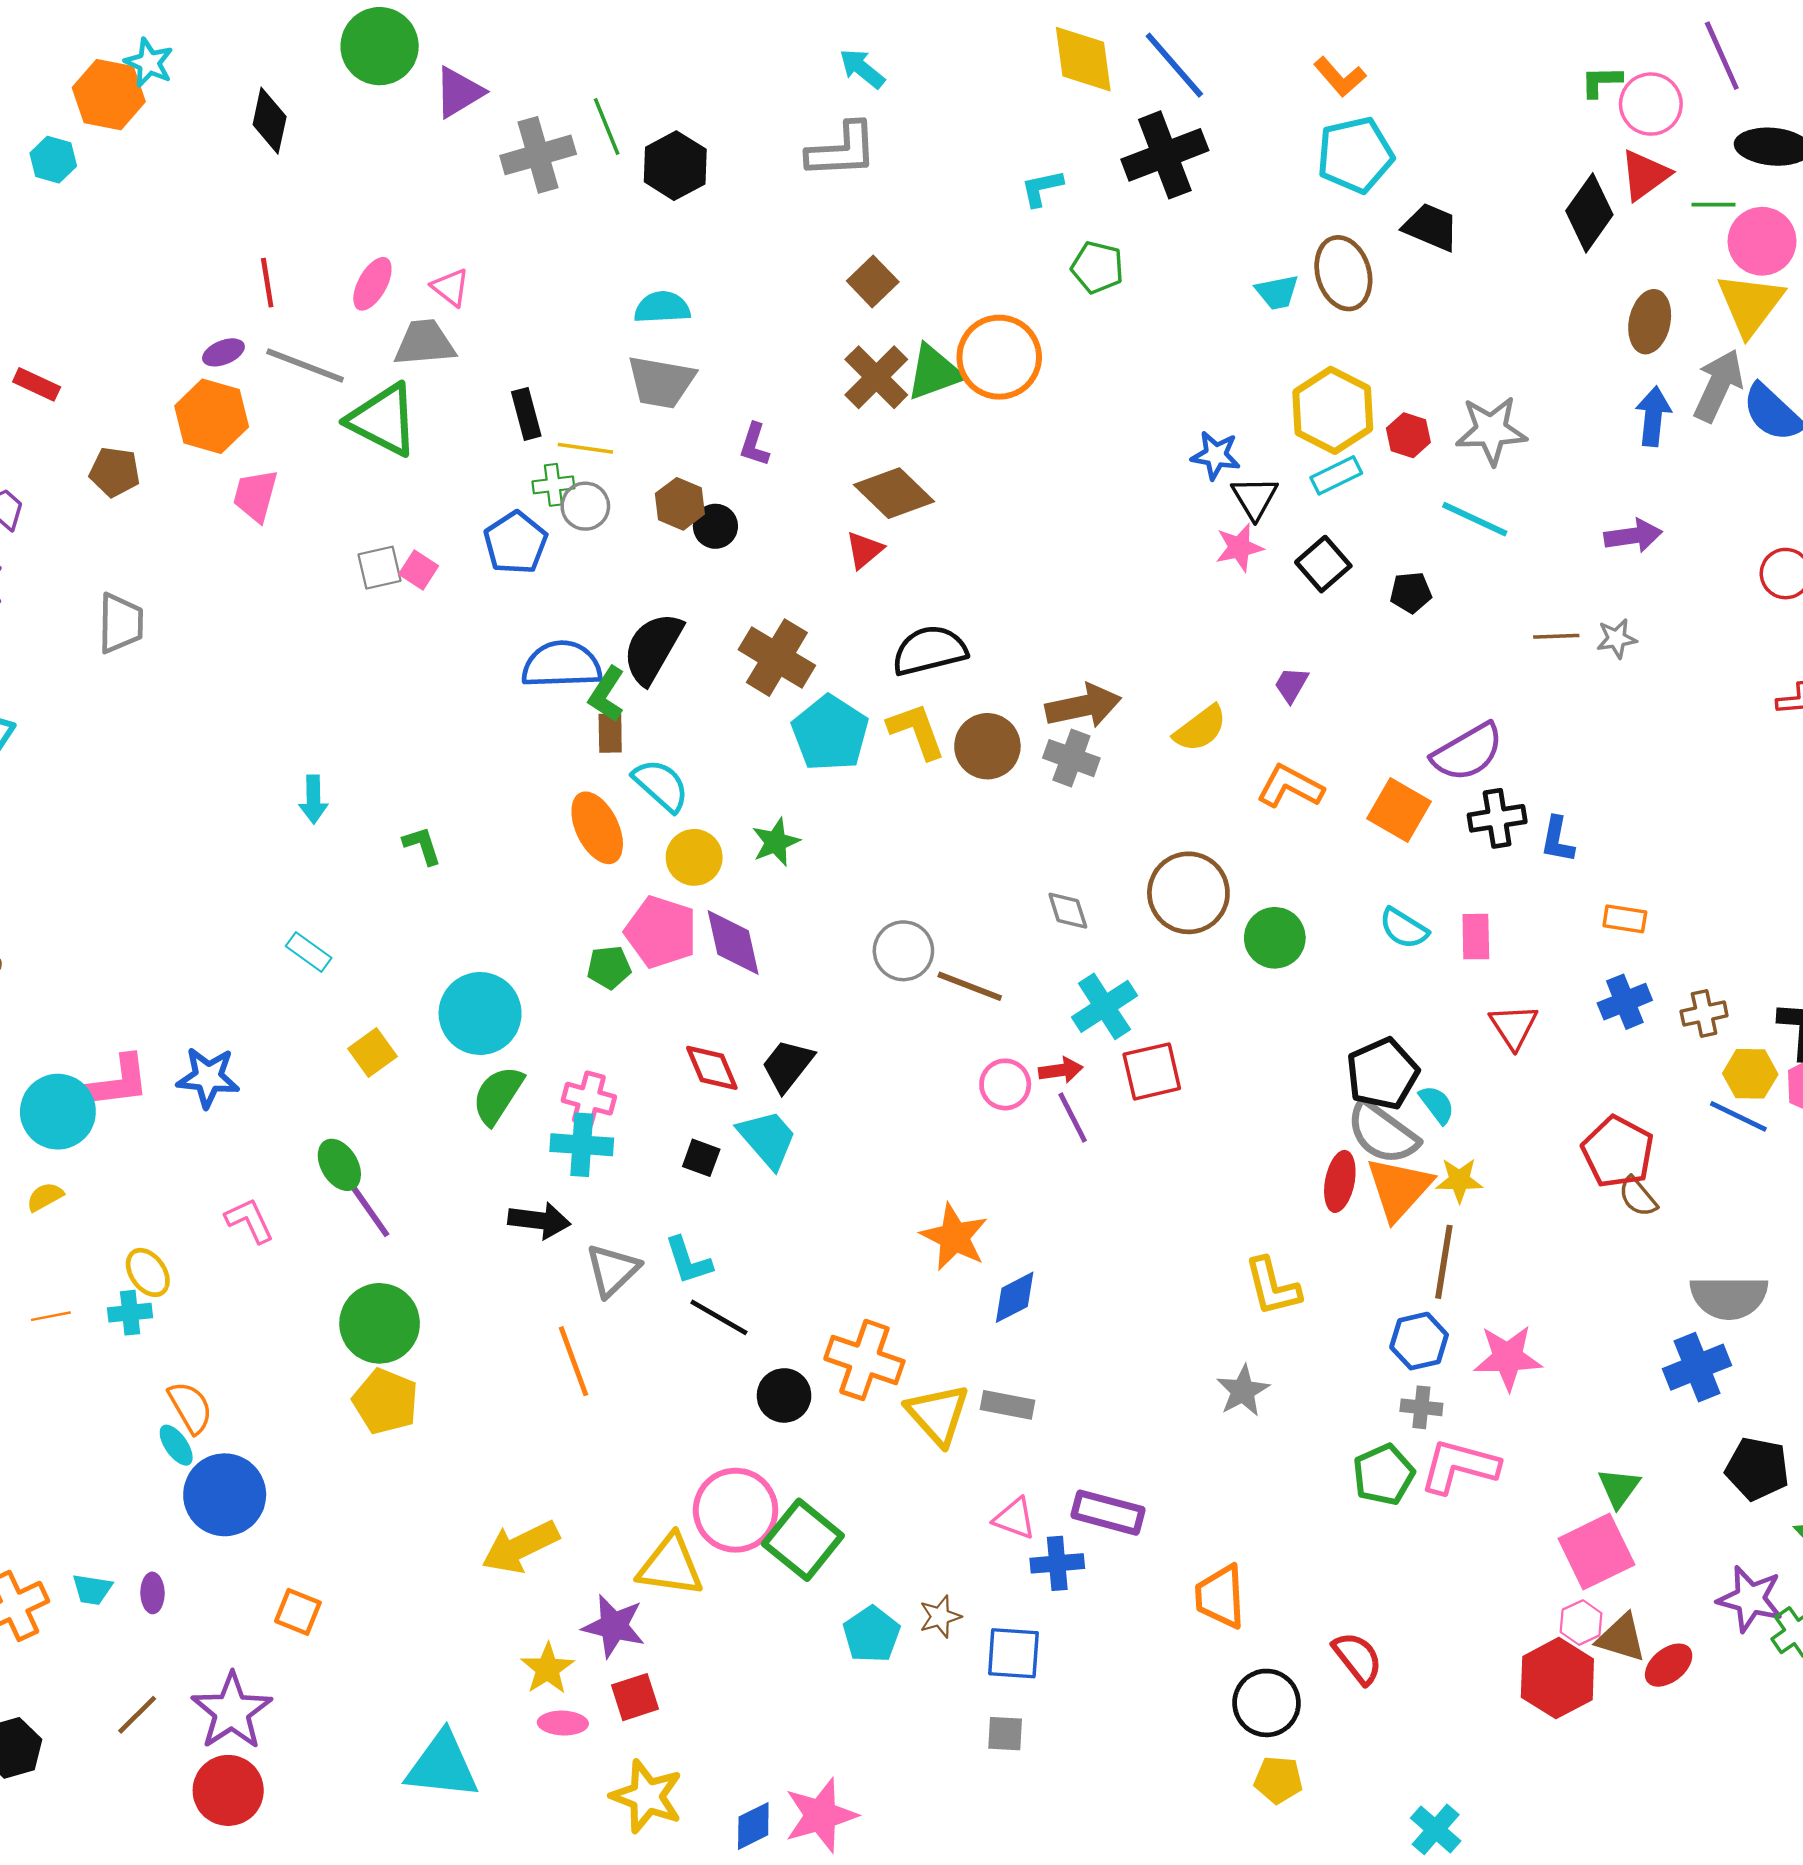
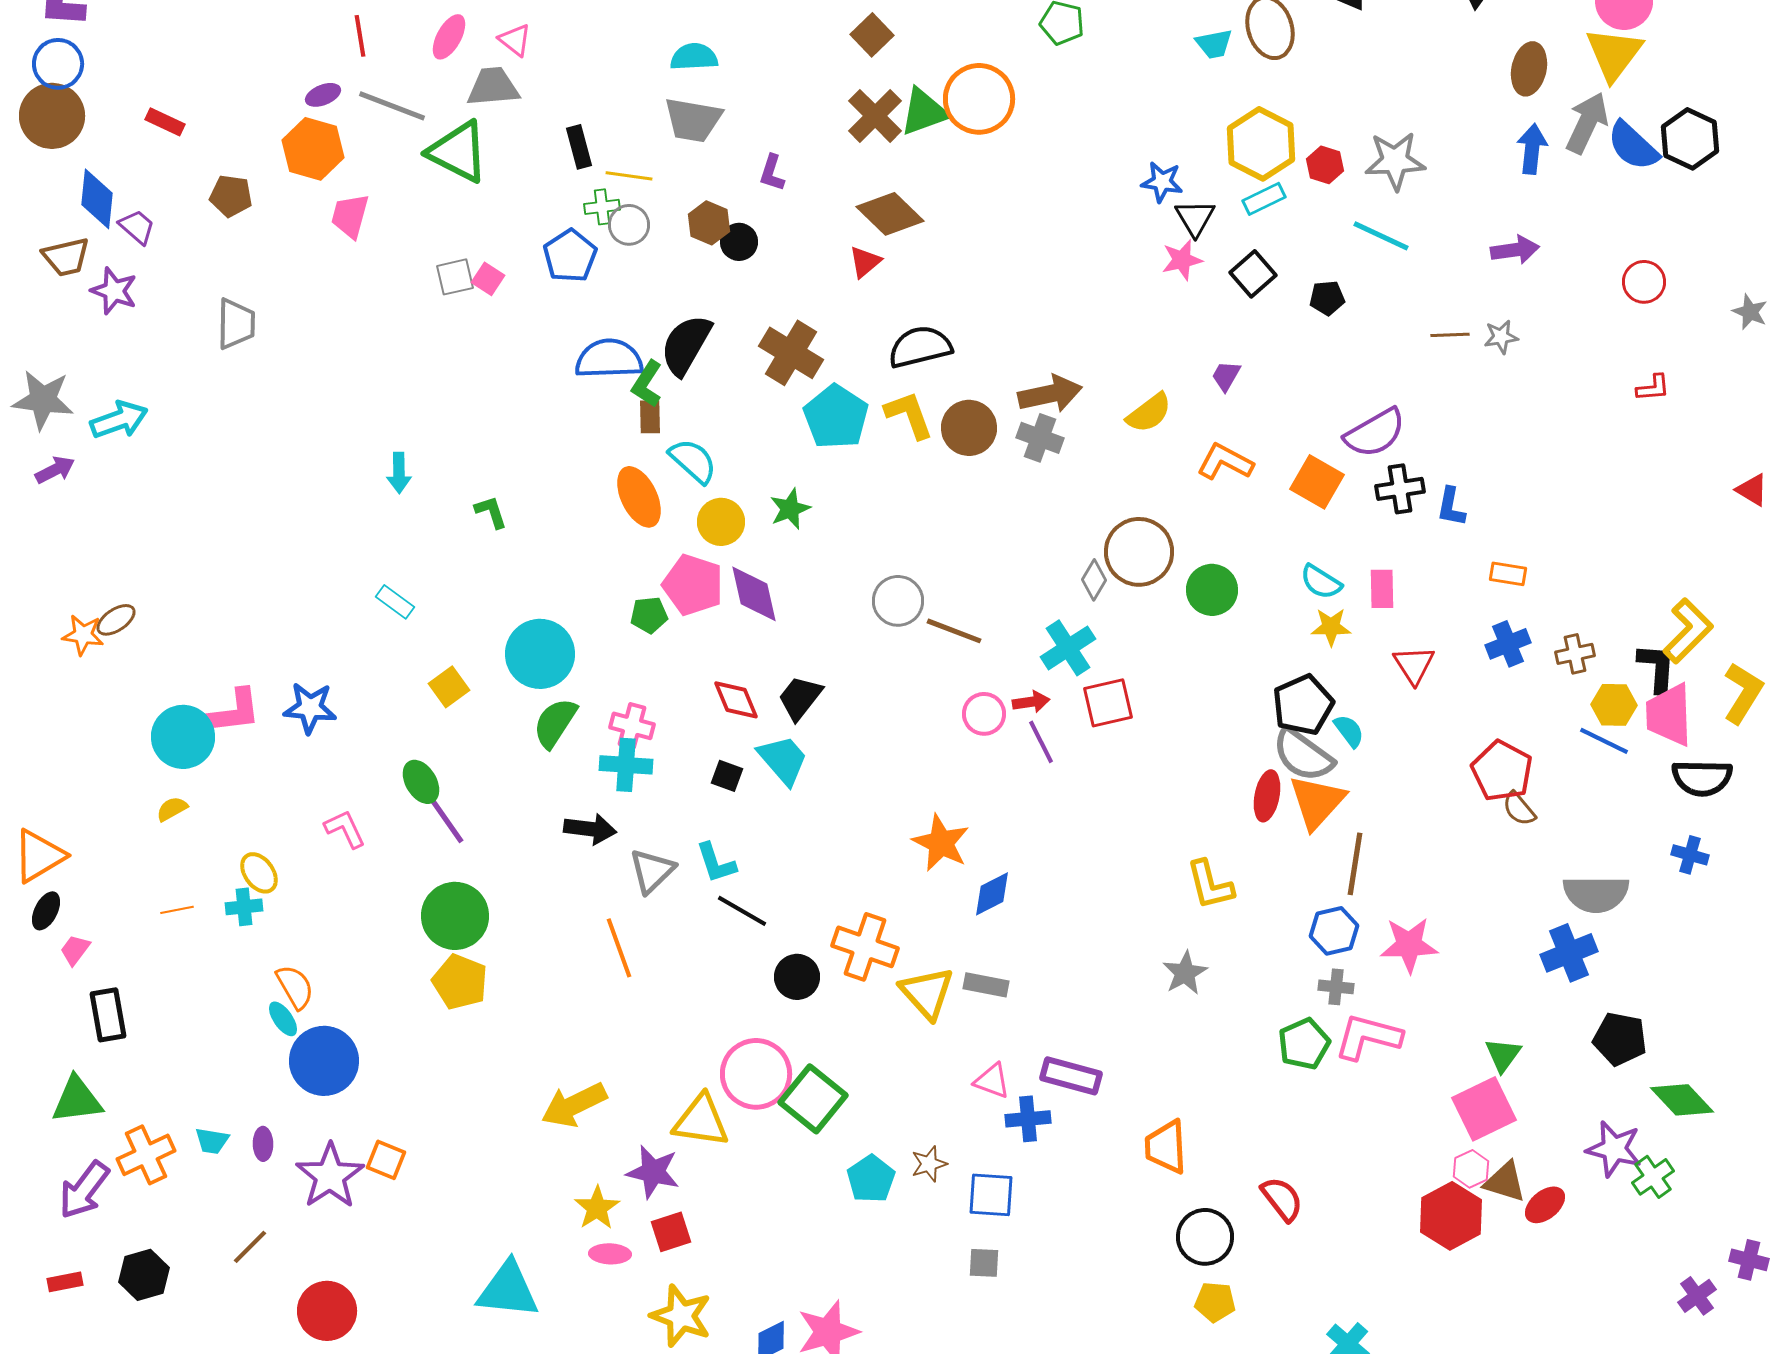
gray diamond: (1068, 911) -> (1094, 580), moved, turned 48
yellow star: (1459, 1180) -> (1331, 627), moved
purple star: (232, 1711) -> (330, 1176), moved

